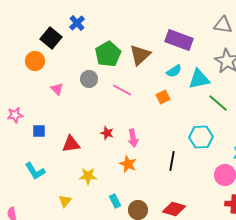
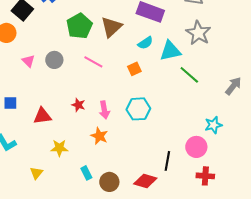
gray circle: (89, 79) -> (54, 60), moved
cyan hexagon: (201, 137) -> (138, 109), moved
black line: (172, 161) -> (167, 161), moved

